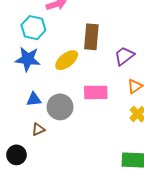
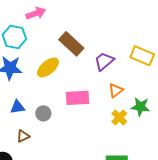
brown rectangle: (91, 37) -> (71, 44), turned -50
gray circle: (60, 107) -> (43, 113), size x0.6

